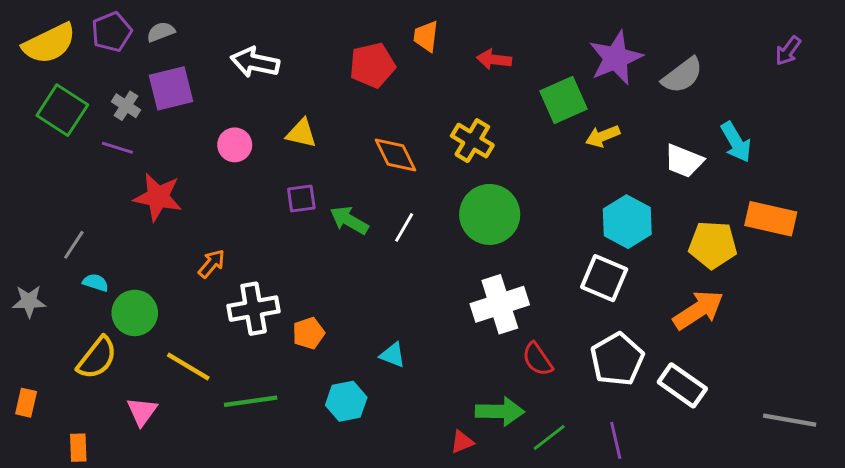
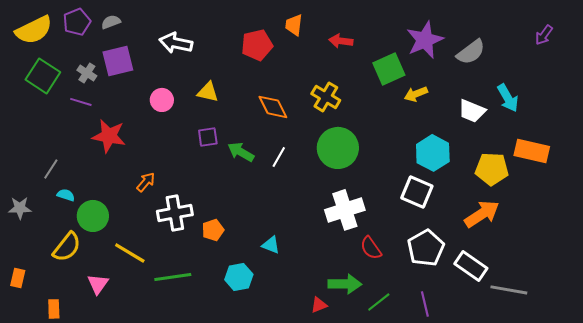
gray line: (790, 420) -> (509, 290), moved

